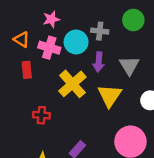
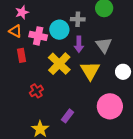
pink star: (51, 19) -> (22, 12), moved
red cross: (41, 115) -> (36, 91), turned -32

